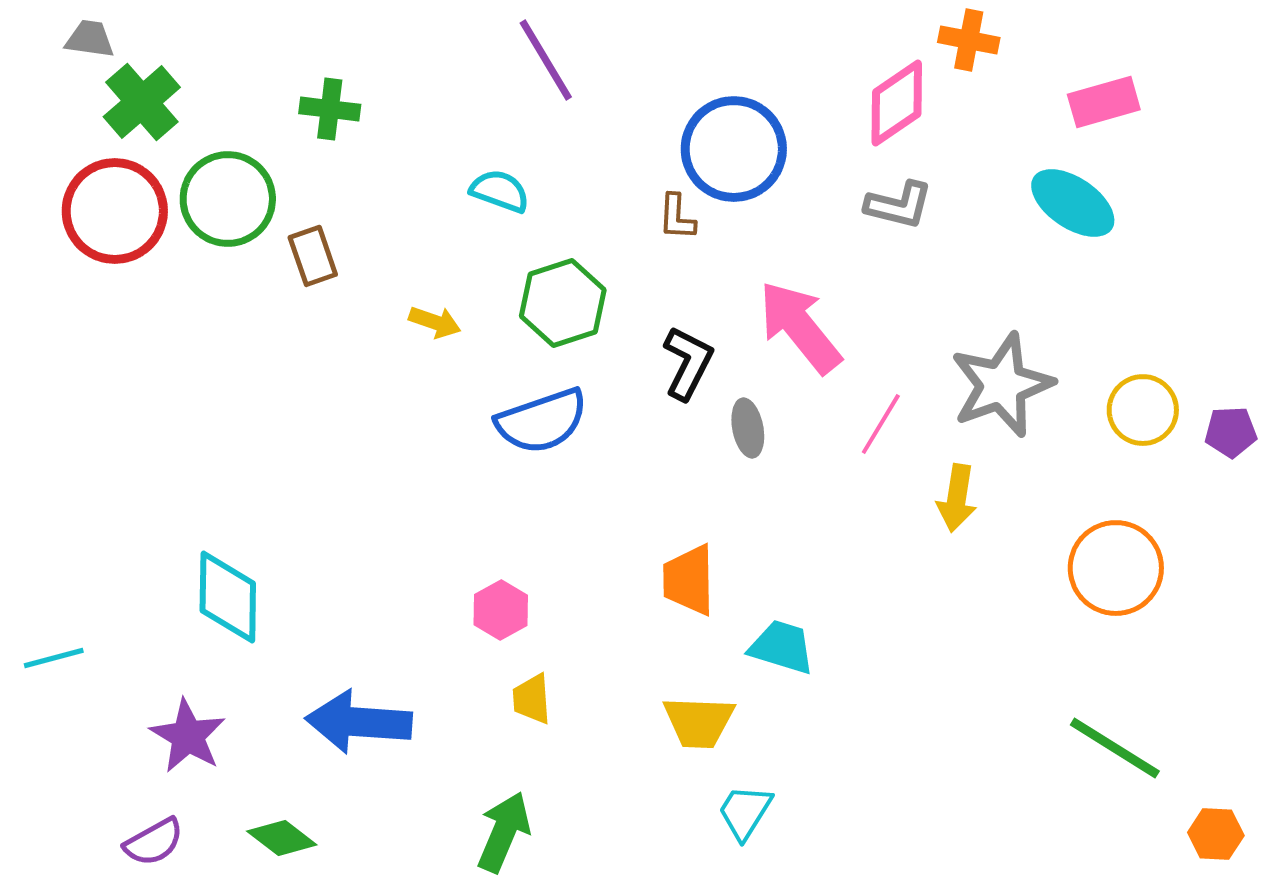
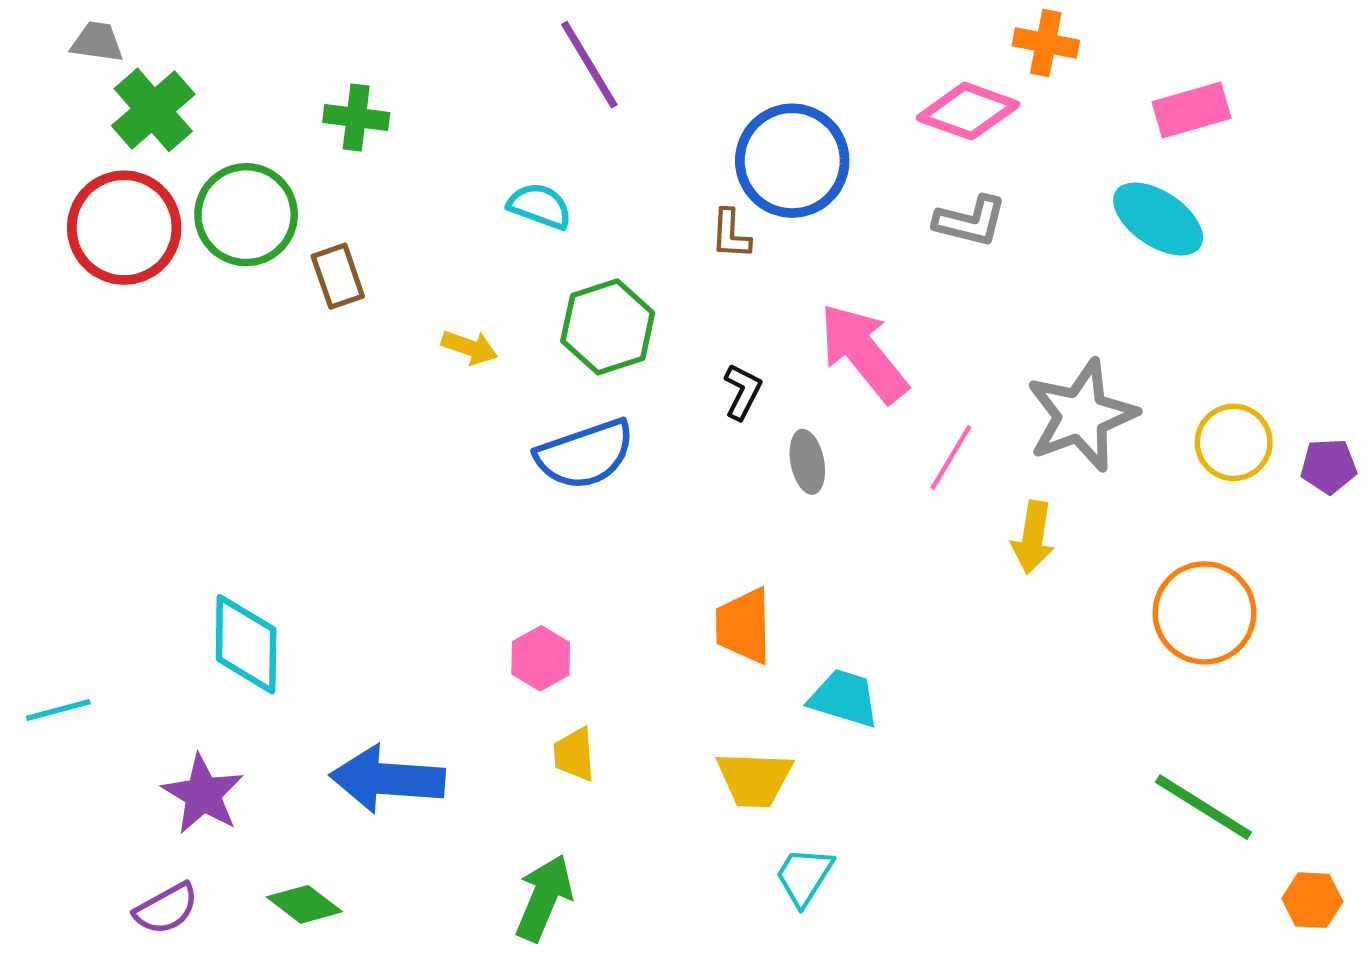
pink diamond: (897, 103) -> (968, 111), turned 54
black L-shape: (688, 363) -> (743, 392), size x0.7

